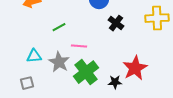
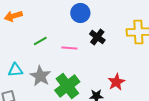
pink line: (79, 46) -> (69, 48), moved
red star: (135, 68) -> (116, 82), size x0.7

